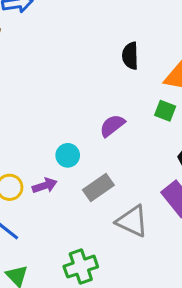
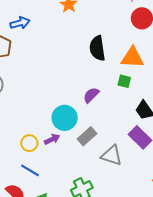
black semicircle: (130, 56) -> (97, 48), size x1.4
cyan circle: (68, 155) -> (65, 118), size x1.6

